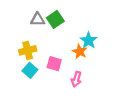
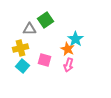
gray triangle: (38, 19) -> (30, 29), moved
pink arrow: (76, 79) -> (68, 65), moved

